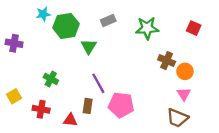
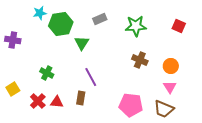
brown cross: (167, 61) -> (140, 60), moved
pink pentagon: (121, 105) -> (131, 105), moved
red cross: (41, 109) -> (38, 101), turned 35
red triangle: (70, 120) -> (57, 102), moved

